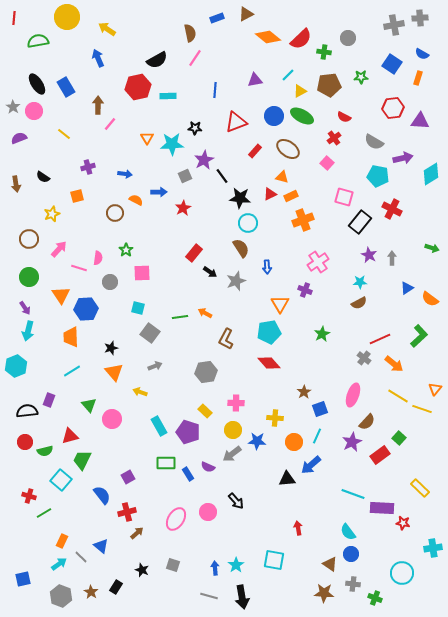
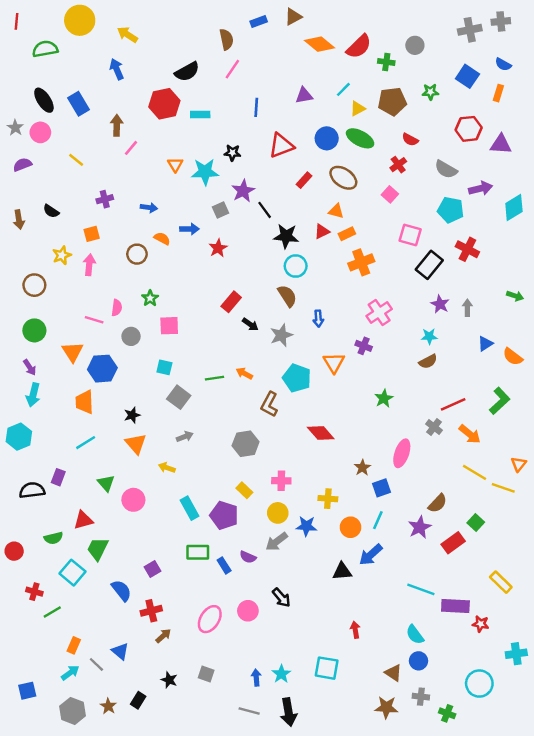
pink arrow: (59, 249) -> (89, 265), moved, turned -36
cyan pentagon: (269, 332) -> (297, 378), moved, turned 30
pink ellipse: (353, 395) -> (402, 453), moved
red circle: (25, 442) -> (14, 551), moved

